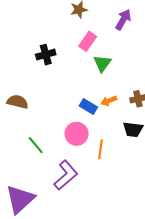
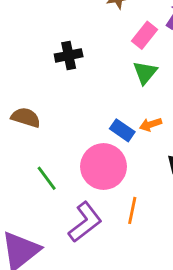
pink rectangle: (88, 41) -> (145, 35), moved
pink circle: (77, 134) -> (104, 167), size x1.4
orange line: (101, 149) -> (132, 210), moved

